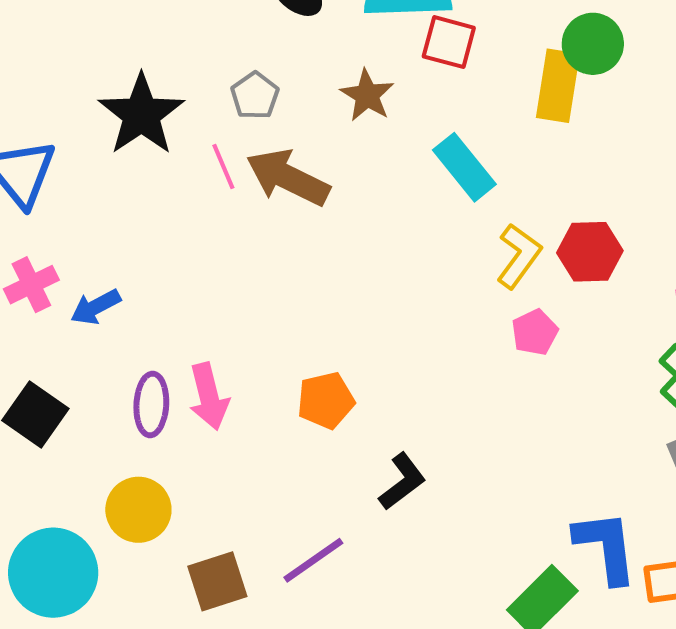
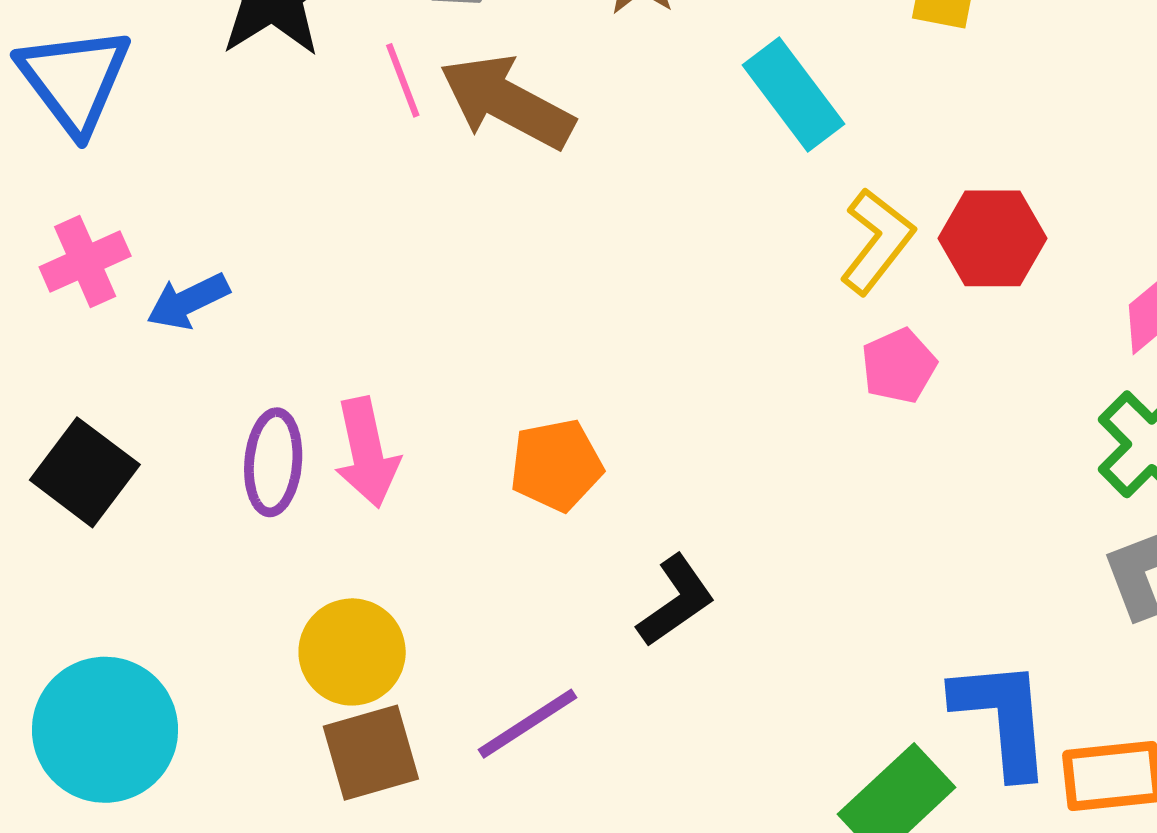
yellow circle: (138, 510) -> (352, 652), moved

